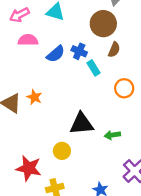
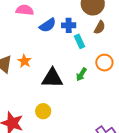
blue cross: (79, 51) -> (69, 25), turned -32
black triangle: (82, 124) -> (52, 78), moved
green arrow: (112, 135) -> (81, 74), moved, turned -56

